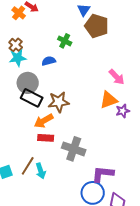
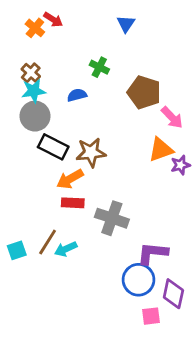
brown pentagon: (97, 26) -> (144, 92), moved
gray circle: (28, 83) -> (35, 116), moved
cyan arrow: (41, 171) -> (66, 249), turned 84

